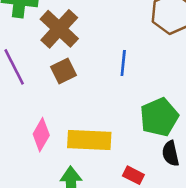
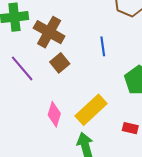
yellow rectangle: (89, 140) -> (91, 110), turned -32

